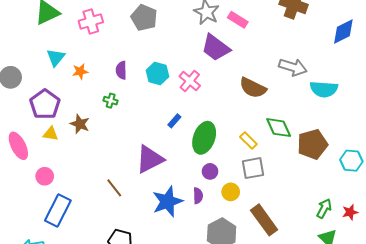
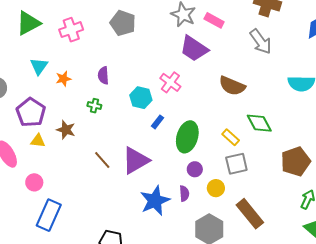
gray arrow: (293, 67) -> (261, 42), moved, turned 40
cyan hexagon: (157, 73) -> (141, 98), moved
brown pentagon: (312, 144) -> (296, 162), moved
brown line: (114, 188) -> (102, 160), moved

